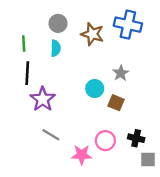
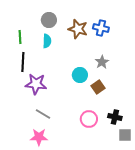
blue cross: (128, 25) -> (101, 28), moved, size x0.7
purple star: (43, 99) -> (36, 84), turned -30
brown square: (116, 103) -> (98, 87), turned 32
pink star: (82, 155) -> (39, 137), moved

